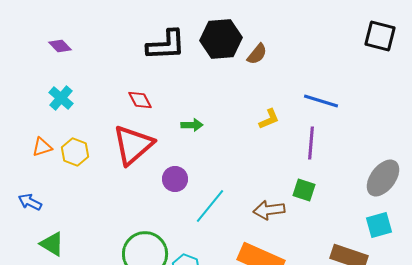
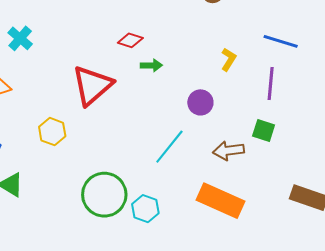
red diamond: (140, 100) -> (130, 40), moved, turned -45
yellow L-shape: (269, 119) -> (229, 59), turned -35
yellow hexagon: (75, 152) -> (52, 132), moved
purple circle: (175, 179) -> (200, 102), moved

